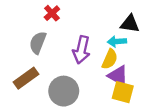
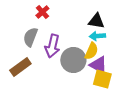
black triangle: (130, 24) -> (96, 21), moved
purple arrow: (81, 50) -> (52, 46), moved
gray circle: (64, 91) -> (73, 60), moved

